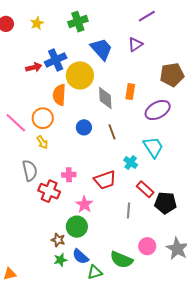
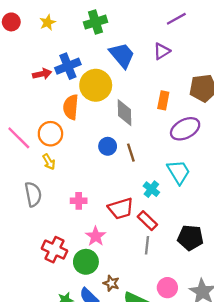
orange rectangle: (130, 92) -> (163, 100), moved
blue circle: (84, 127) -> (108, 146), moved
red rectangle: (145, 189) -> (147, 221), moved
red cross: (49, 191) -> (54, 250), moved
brown star: (58, 240) -> (111, 283), moved

